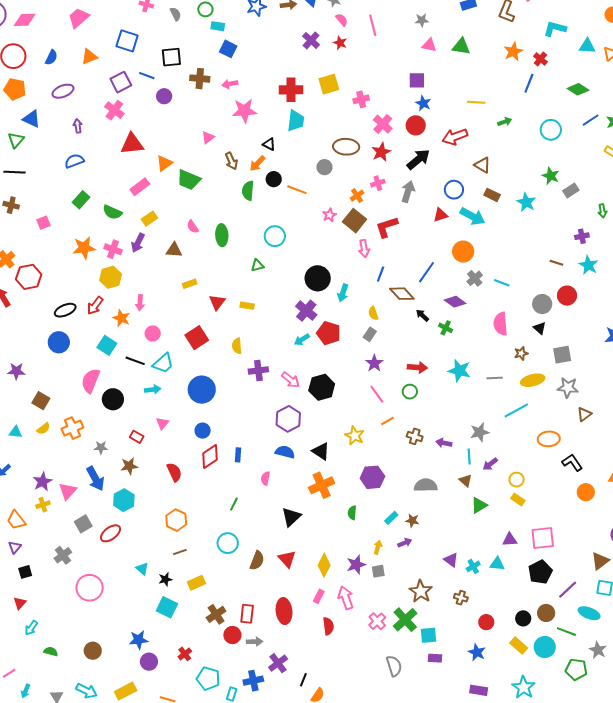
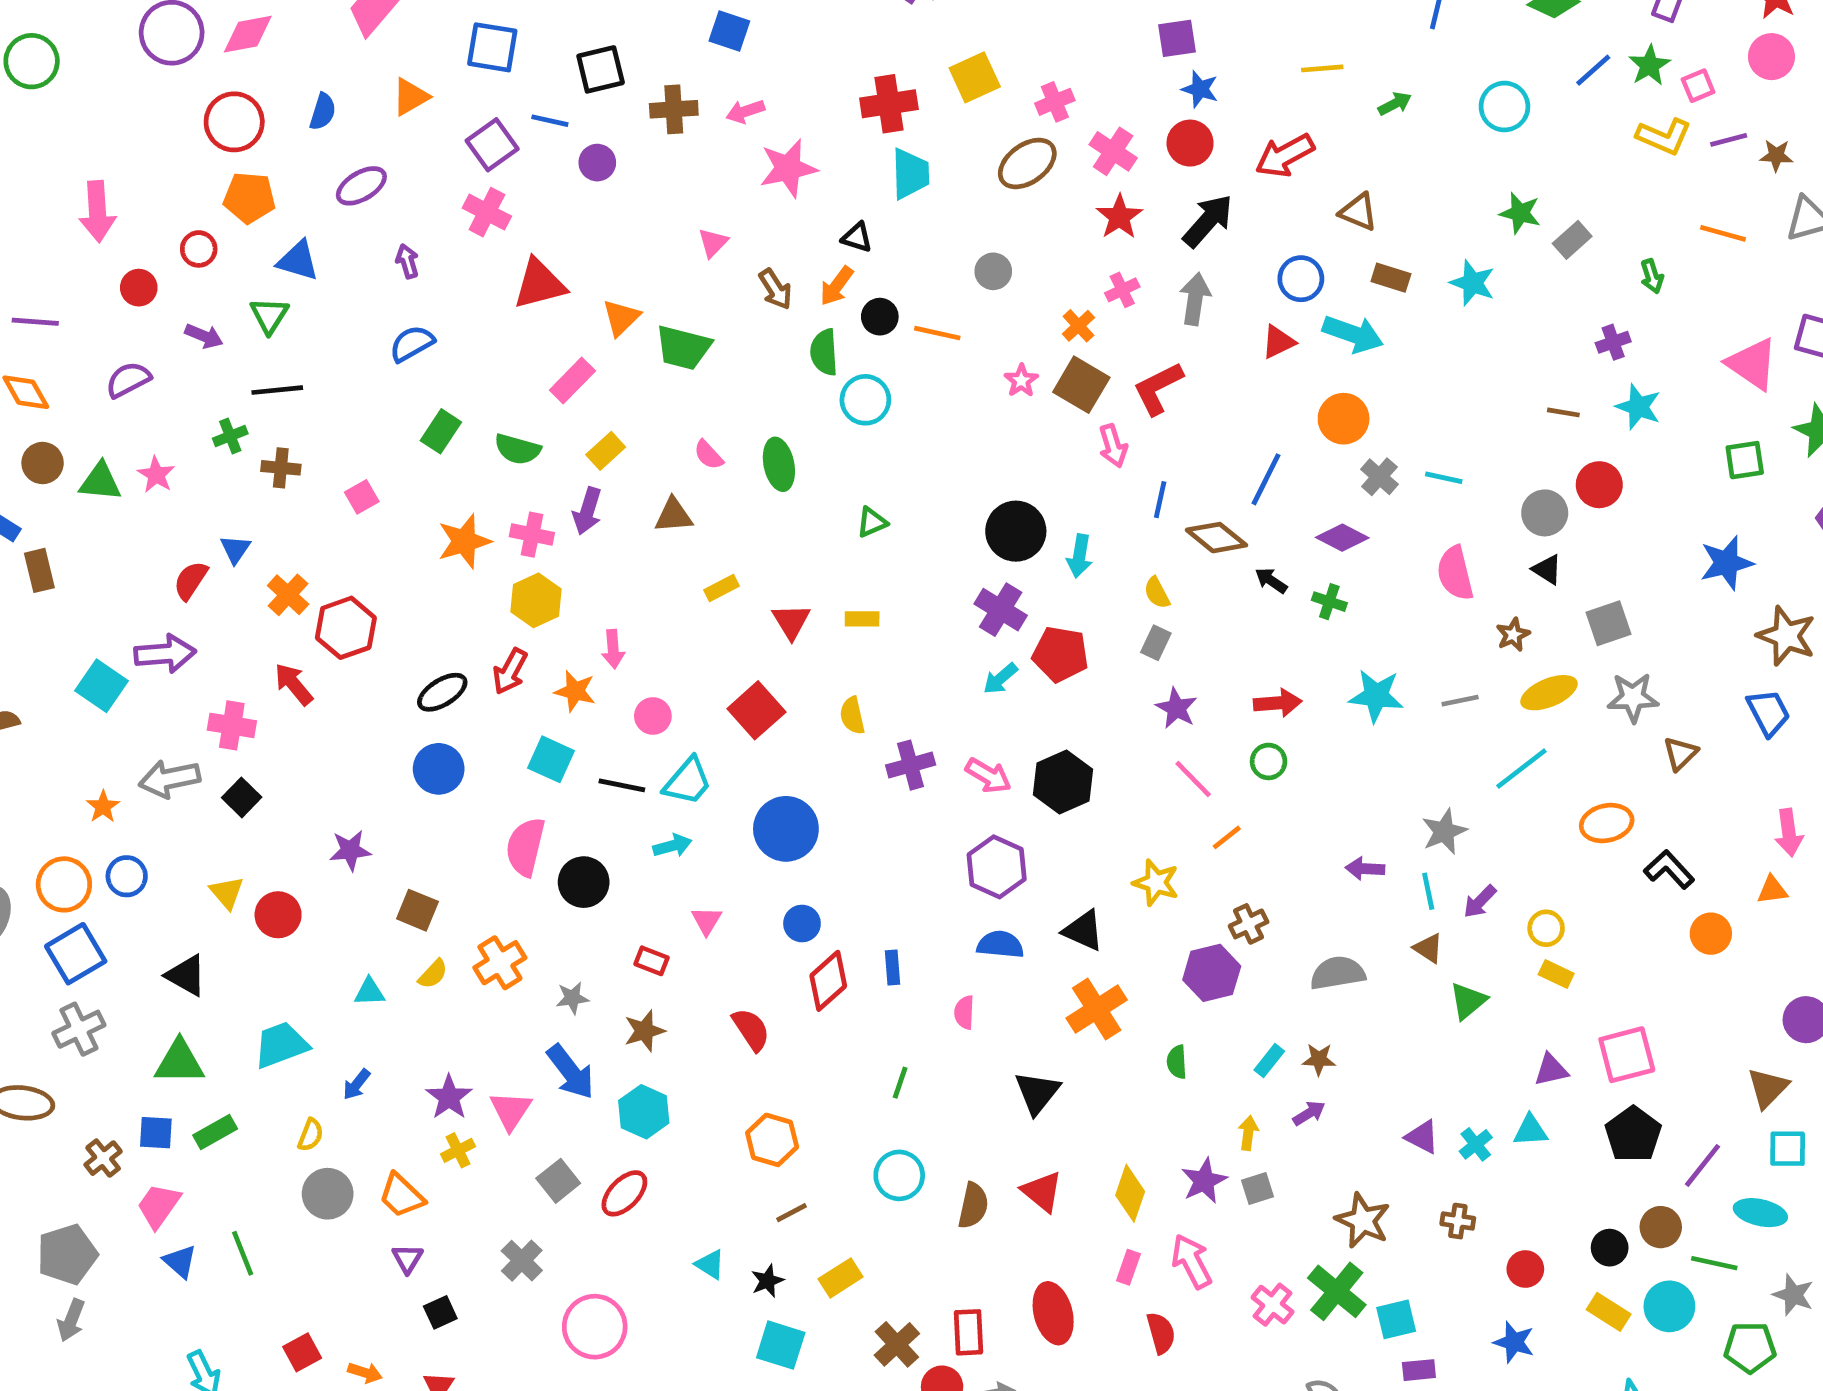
brown ellipse: (346, 147) -> (1027, 163), moved, turned -30
cyan circle: (275, 236) -> (865, 400), moved
brown cross: (415, 436) -> (1249, 924), moved, turned -35

